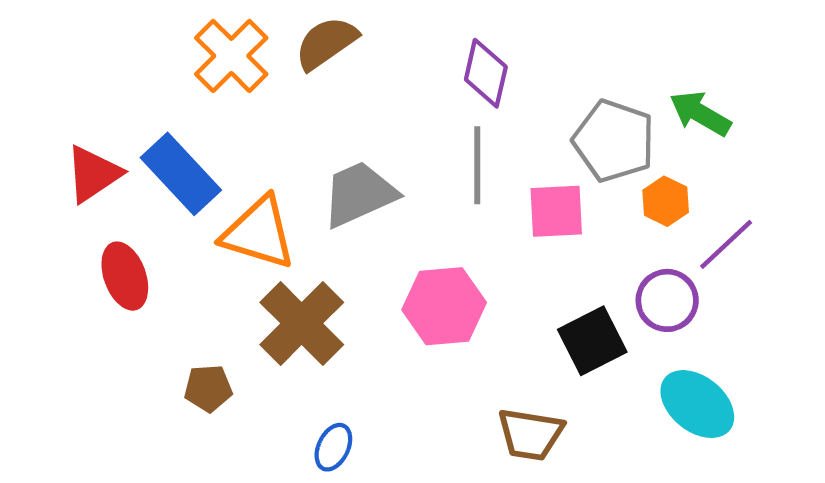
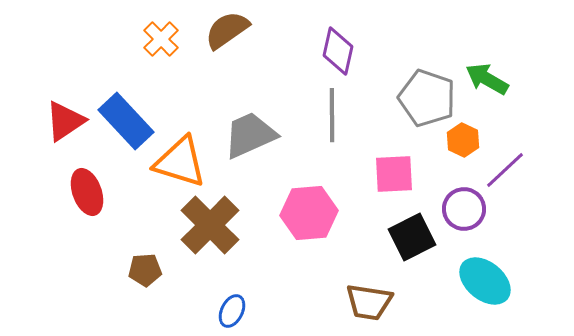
orange cross: (231, 56) -> (161, 39), size x0.7
pink square: (556, 211) -> (394, 174), moved

